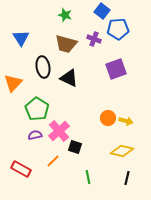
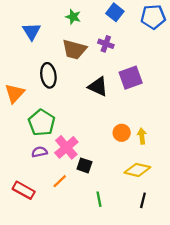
blue pentagon: (118, 29) -> (153, 17), moved
blue triangle: (21, 38) -> (32, 31), moved
black triangle: (69, 78) -> (98, 87), moved
yellow arrow: (126, 121) -> (142, 136), turned -112

